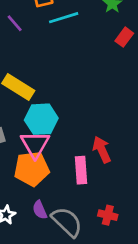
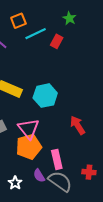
red rectangle: (124, 37) -> (57, 41), moved
cyan hexagon: (41, 119) -> (45, 96), moved
pink rectangle: (81, 170) -> (57, 159), moved

